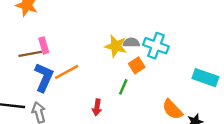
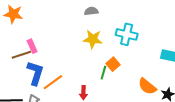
gray semicircle: (131, 43) -> (91, 11), moved
orange square: (137, 65) -> (113, 64), moved
orange line: (67, 72) -> (53, 82), moved

